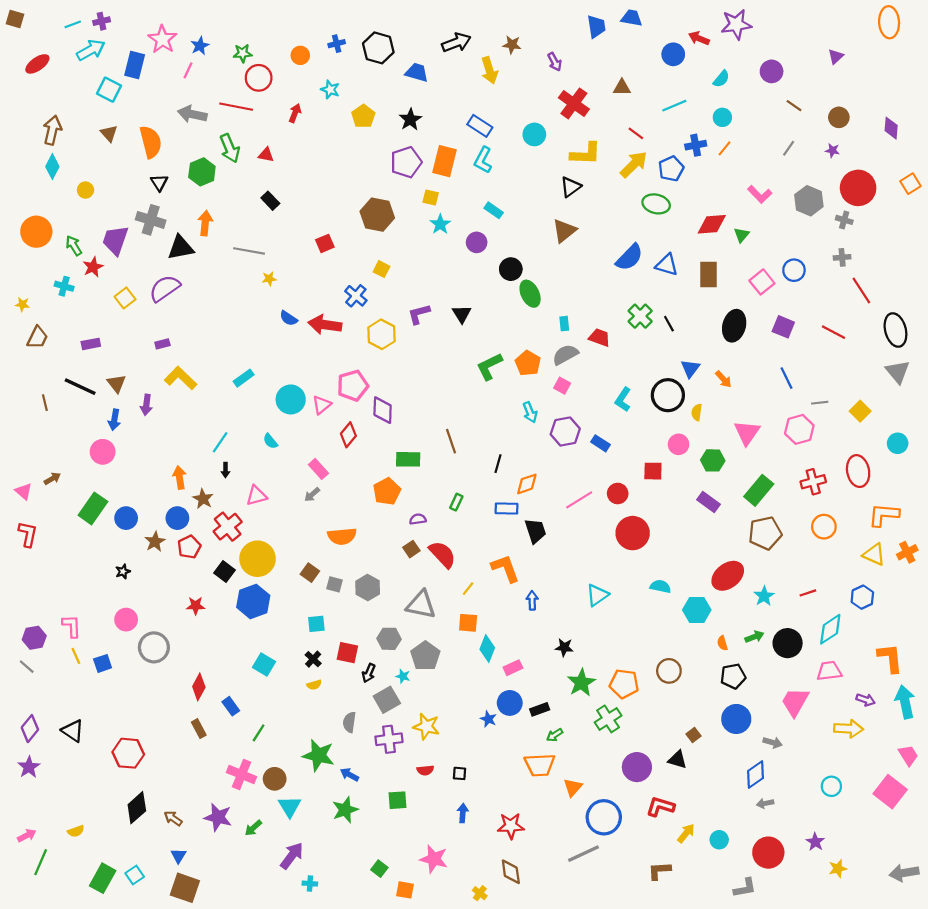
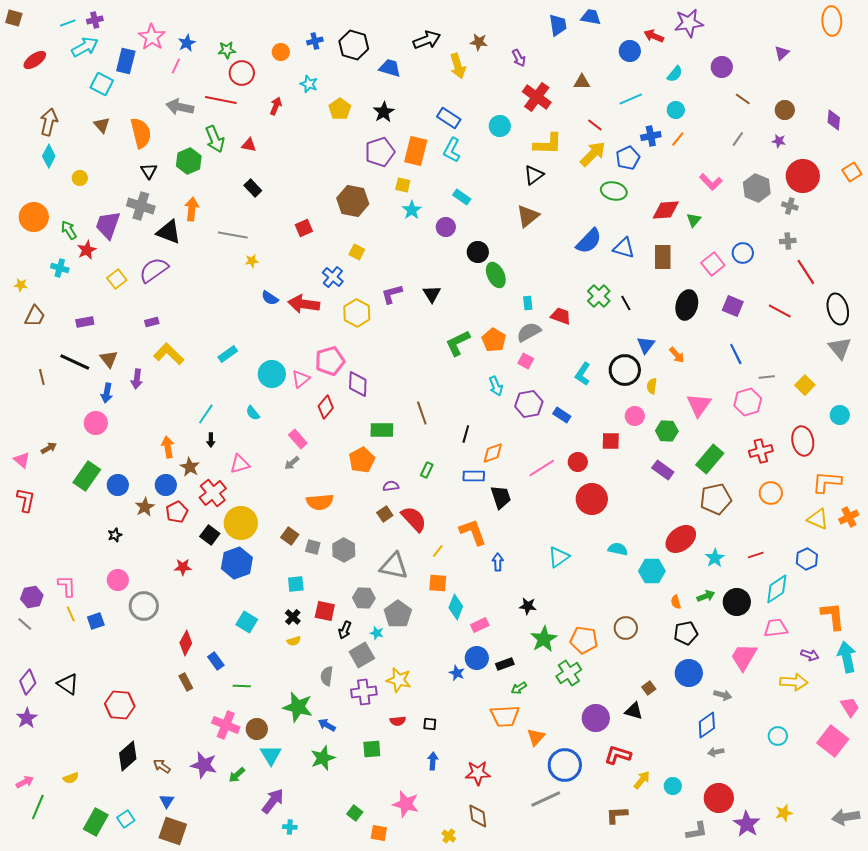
black triangle: (181, 248) -> (169, 232), turned 32
green line: (259, 733) -> (242, 686), turned 60
purple star: (815, 842) -> (747, 824), moved, size x1.5

